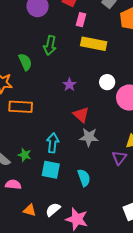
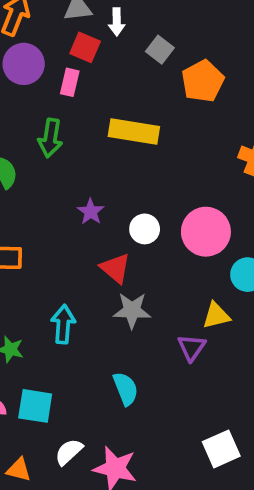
pink rectangle: (81, 20) -> (70, 82), moved
white circle: (107, 82) -> (145, 229), moved
cyan square: (51, 170) -> (35, 406), moved
orange triangle: (30, 210) -> (19, 470), moved

